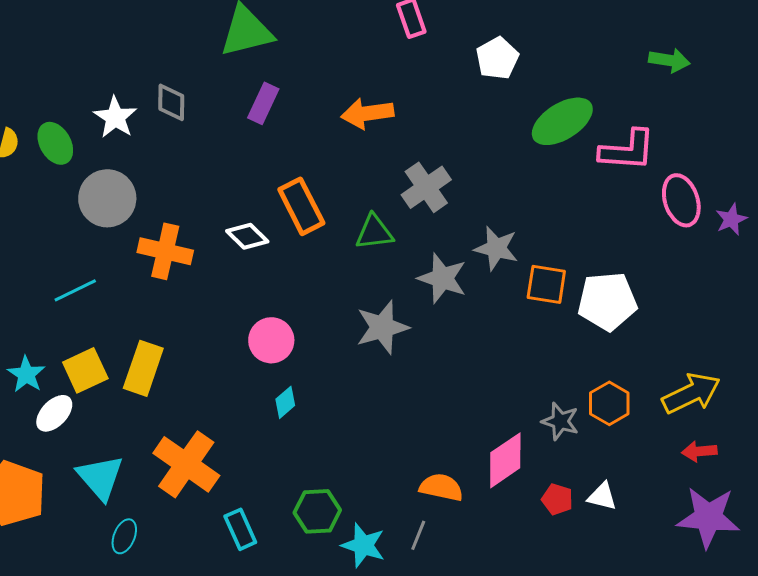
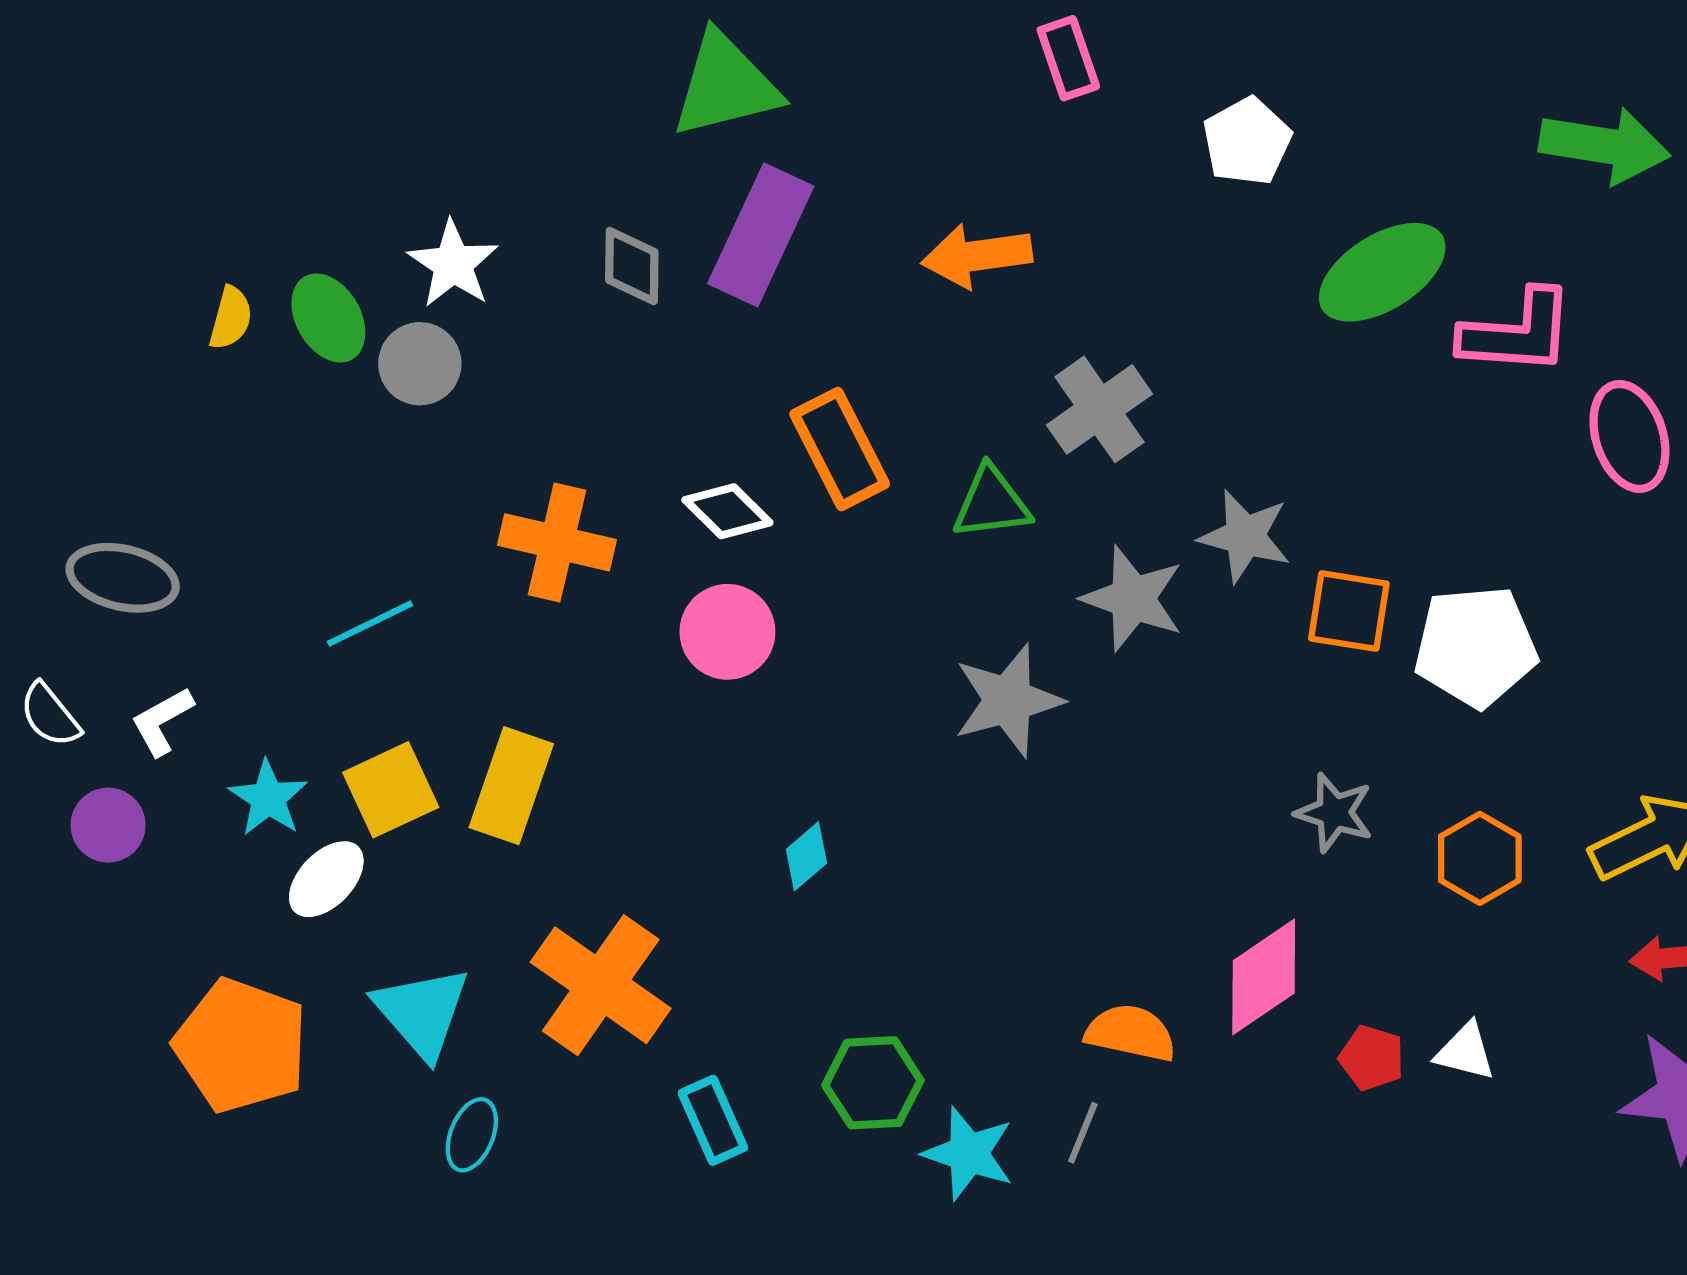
green arrow: (669, 60) -> (1605, 145), size x1.5
gray diamond: (171, 102) -> (632, 266), moved
purple rectangle: (263, 103) -> (761, 235), size x1.6
gray circle: (107, 198) -> (420, 364), moved, size x0.7
pink circle: (271, 340) -> (727, 632), moved
gray star: (560, 421) -> (1334, 813), moved

